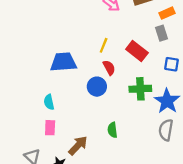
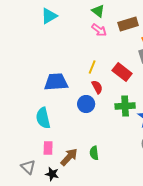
cyan semicircle: (49, 102) -> (43, 118), size x1.5
pink rectangle: (50, 128) -> (48, 148), moved
green semicircle: (112, 130) -> (94, 153), moved

